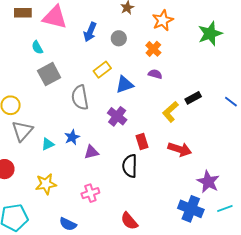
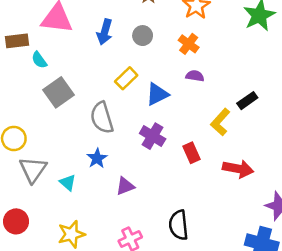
brown rectangle: (23, 13) -> (17, 41), moved
blue star: (72, 137) -> (97, 158), moved
red rectangle: (142, 141) -> (191, 153), moved
cyan triangle: (48, 144) -> (68, 183), turned -48
black semicircle: (130, 166) -> (179, 225), moved

